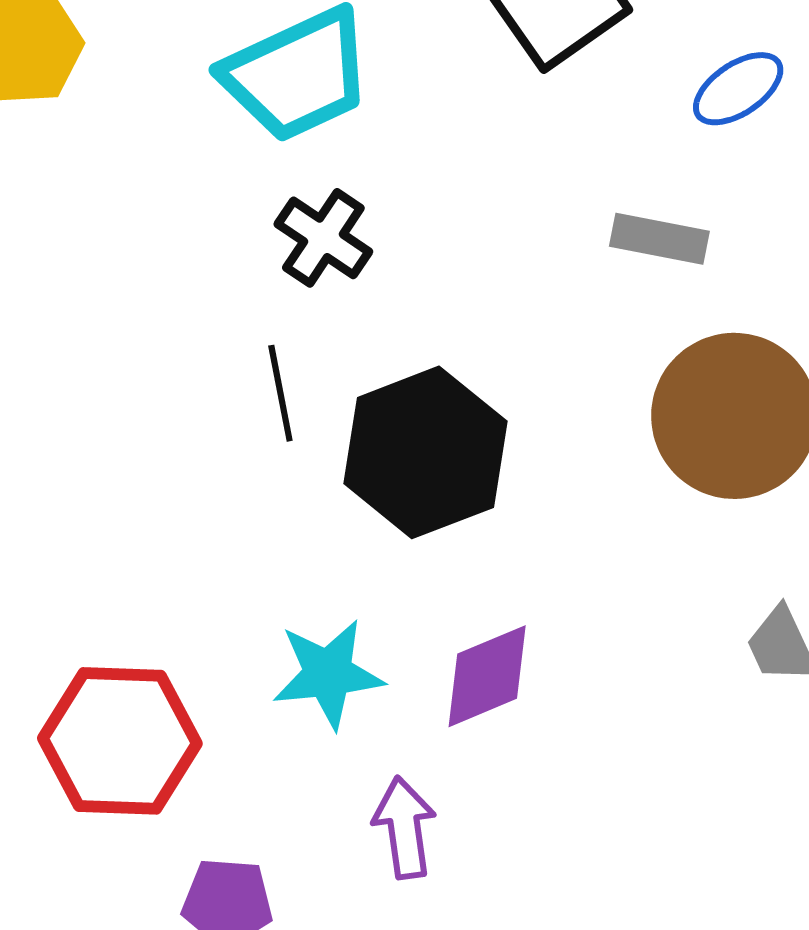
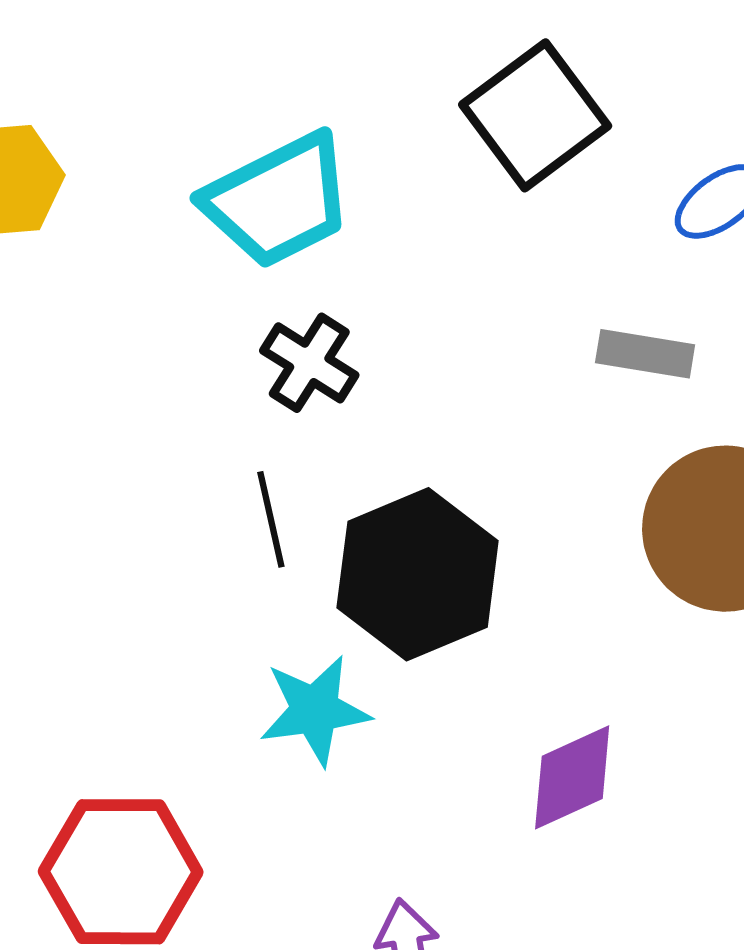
cyan star: (328, 674) -> (315, 710), moved
purple diamond: (487, 676) -> (572, 777), moved

